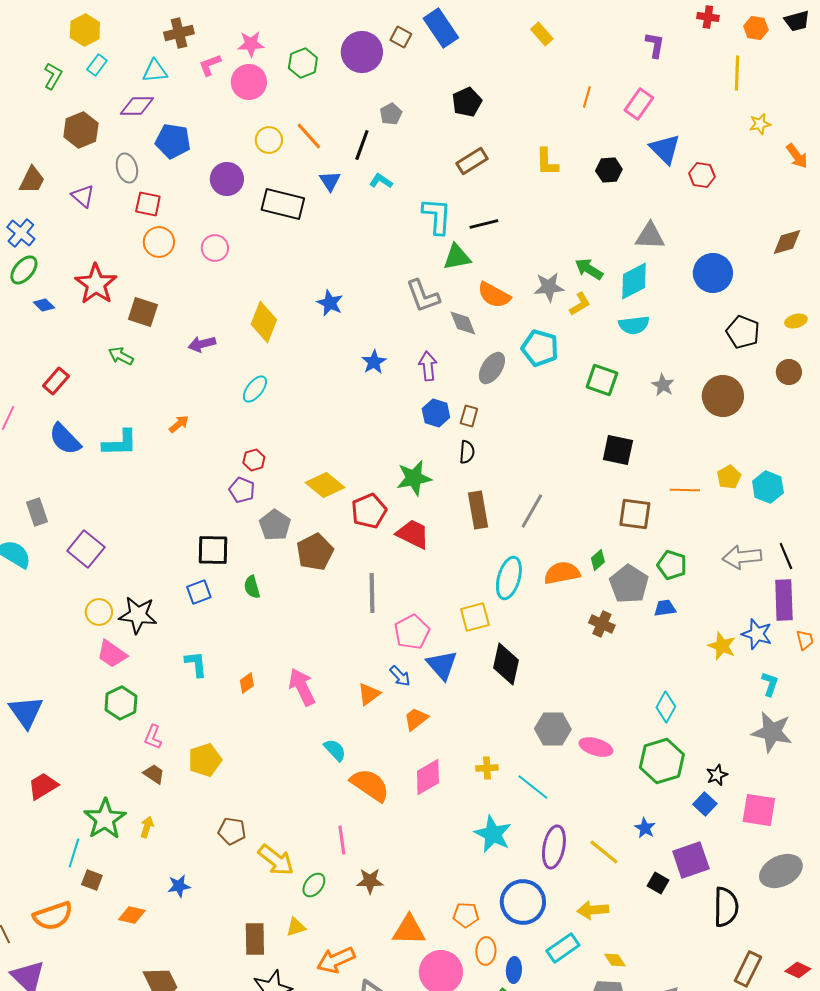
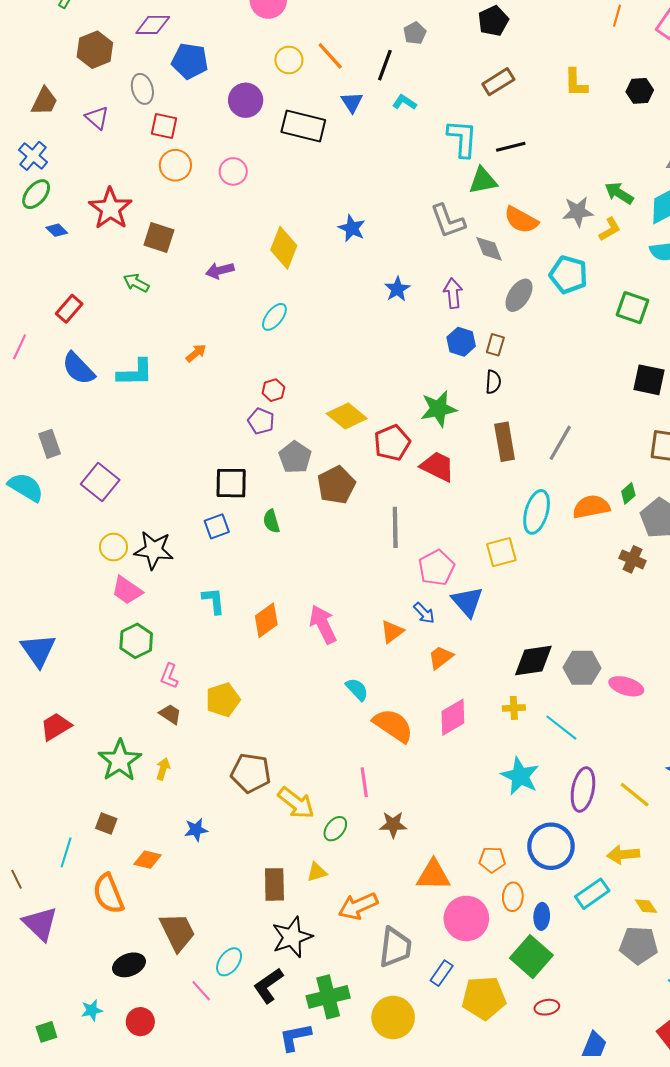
black diamond: (506, 664) -> (533, 661), moved, turned 69
orange diamond: (247, 683) -> (266, 620), size x1.6
brown pentagon: (232, 831) -> (251, 773), size x1.4
cyan line: (74, 853) -> (66, 852), moved
orange semicircle: (53, 916) -> (108, 894), moved, turned 87

